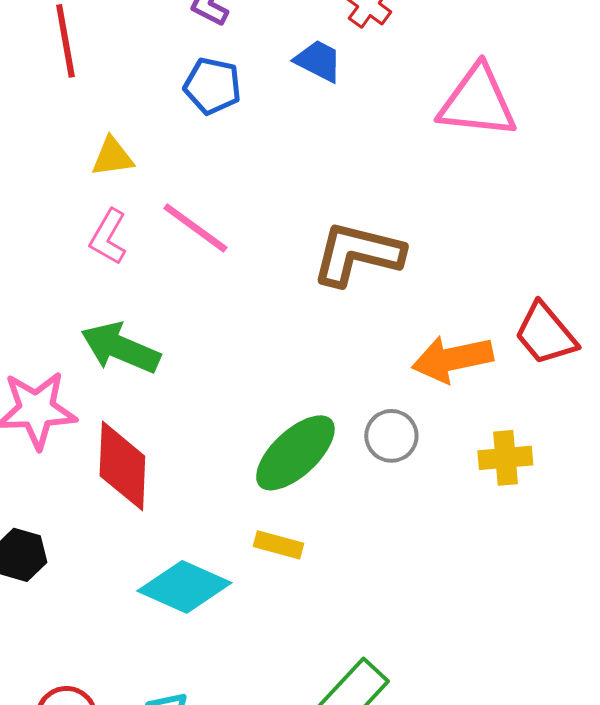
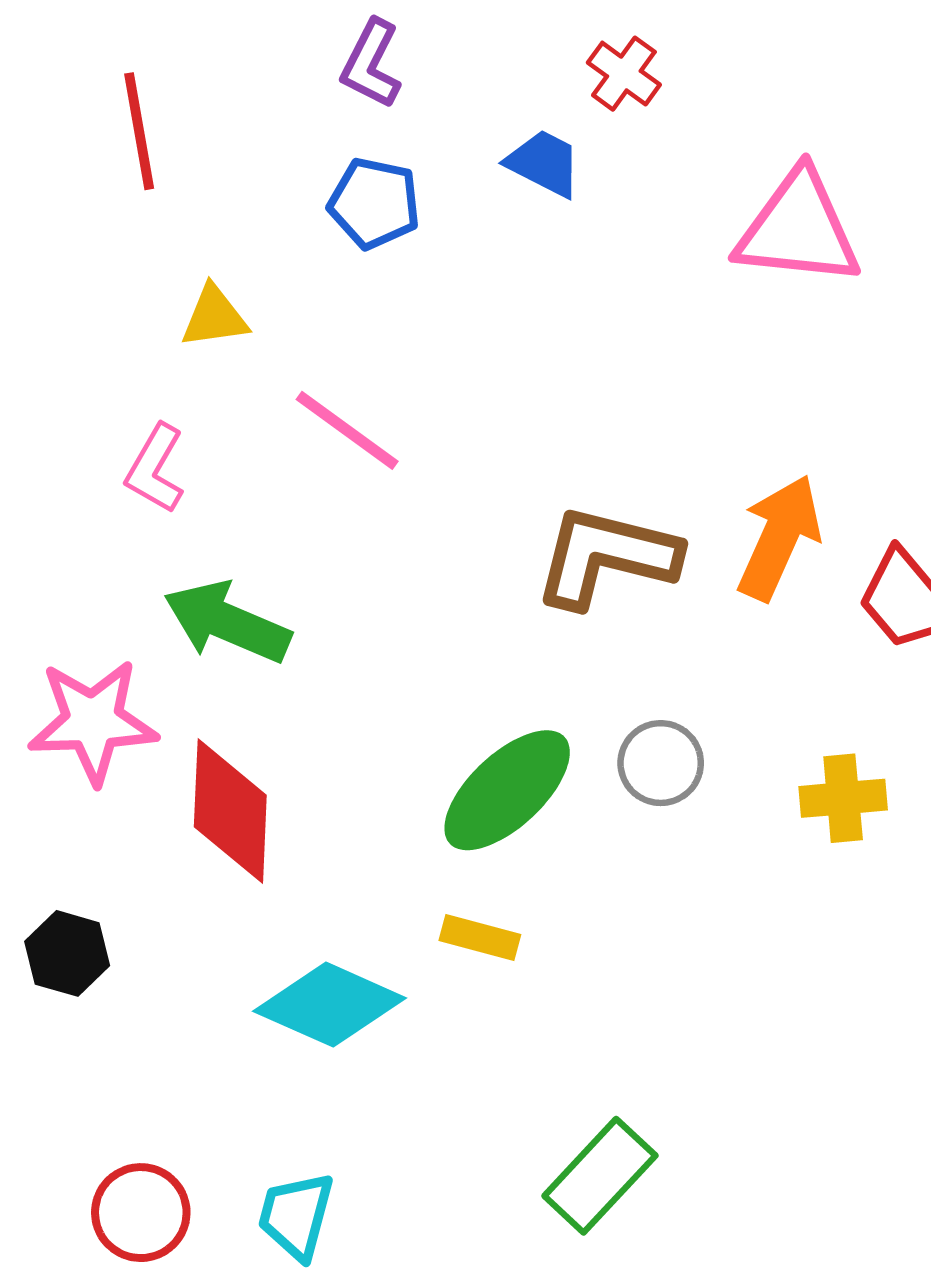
pink L-shape: (108, 237) -> (155, 469), moved
brown L-shape: (357, 254) -> (606, 557), moved
orange arrow: (452, 359) -> (779, 537), moved, turned 126

